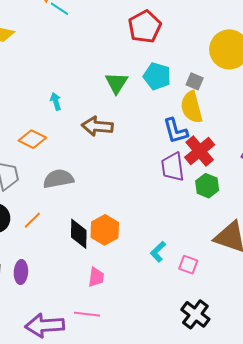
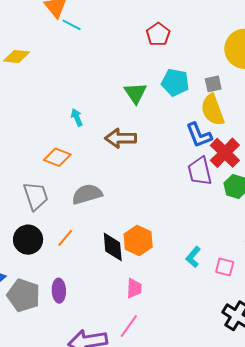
red pentagon: (145, 27) -> (158, 34), size x0.7
gray square: (195, 81) -> (213, 84), turned -30
pink line: (87, 314) -> (129, 326), turned -55

